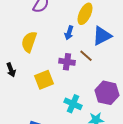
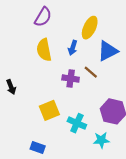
yellow semicircle: (29, 42) -> (44, 50), moved, turned -30
yellow square: (44, 80) -> (49, 110), moved

